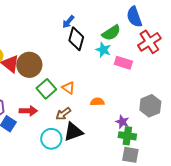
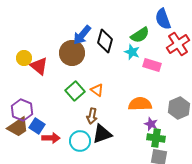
blue arrow: (68, 22) -> (82, 35), moved, size x1.5
brown circle: (29, 65) -> (72, 53), moved
orange semicircle: (97, 102) -> (140, 104), moved, size x1.6
red arrow: (28, 111) -> (51, 138), moved
brown arrow: (63, 114) -> (92, 116), turned -42

